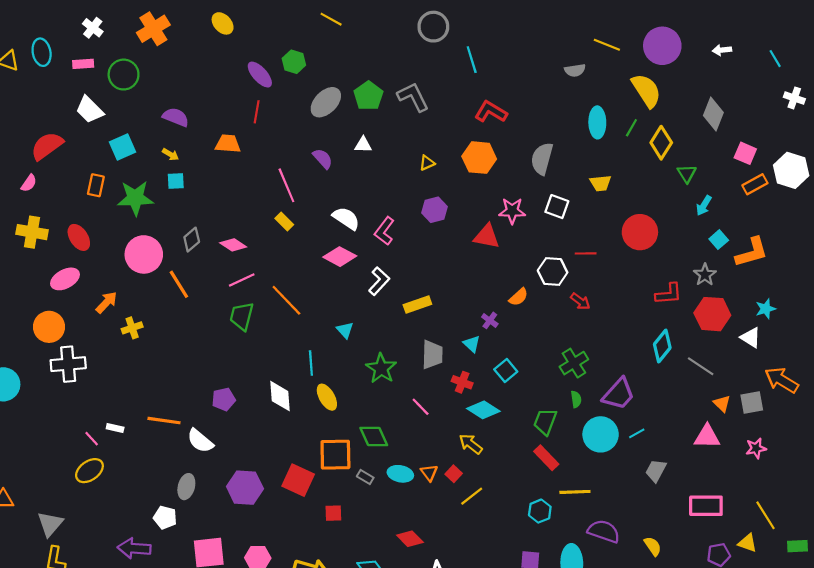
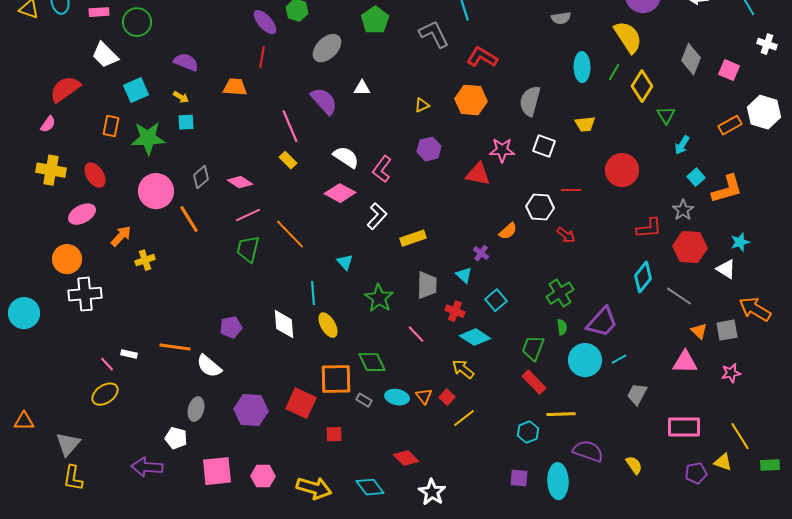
green pentagon: (368, 96) -> (375, 20), moved
gray L-shape: (413, 97) -> (434, 34), moved
pink square: (745, 153) -> (729, 70), moved
purple semicircle: (323, 159) -> (324, 101), size x1.4

